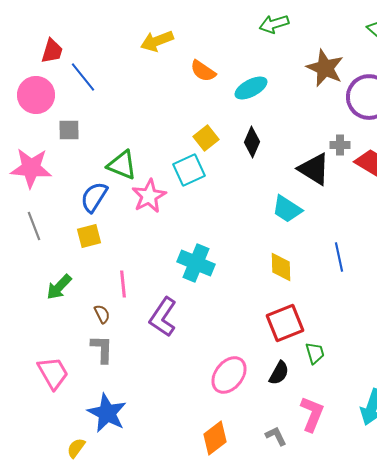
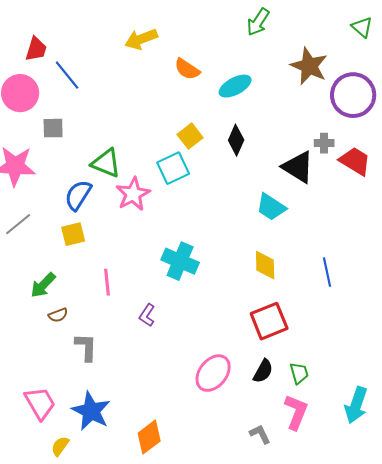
green arrow: (274, 24) -> (258, 22), turned -40
gray line: (34, 226) -> (18, 224), turned 72
blue line: (339, 257) -> (327, 272), moved
brown semicircle: (102, 314) -> (58, 315), moved, turned 96
purple L-shape: (163, 317) -> (147, 315), size x0.6
green trapezoid: (315, 353) -> (299, 373), moved
pink trapezoid: (53, 373) -> (40, 403), moved
orange diamond: (215, 438) -> (149, 437), moved

